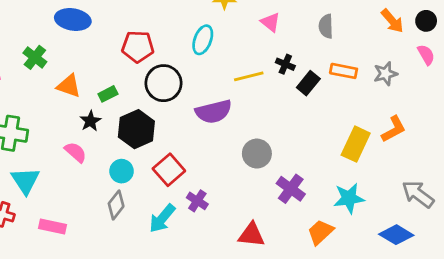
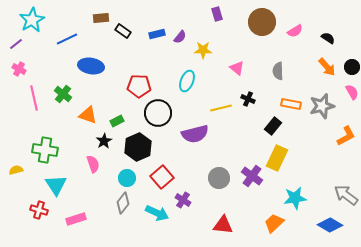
gray star: (385, 74) -> (322, 106), size x1.4
black rectangle: (308, 83) -> (273, 126), moved
orange L-shape: (394, 129) -> (346, 136), moved
yellow rectangle: (356, 144) -> (277, 158), moved
pink semicircle: (75, 152) -> (93, 164), turned 30
gray circle: (257, 154) -> (219, 178), moved
purple cross: (291, 189) -> (252, 176), moved
cyan arrow: (162, 218) -> (157, 213), turned -105
pink rectangle: (52, 227) -> (76, 219), turned -30

